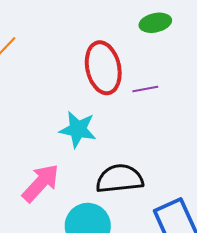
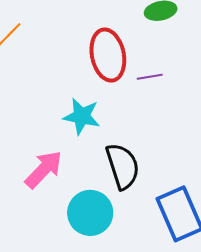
black semicircle: (120, 179) -> (123, 166), turned 78

